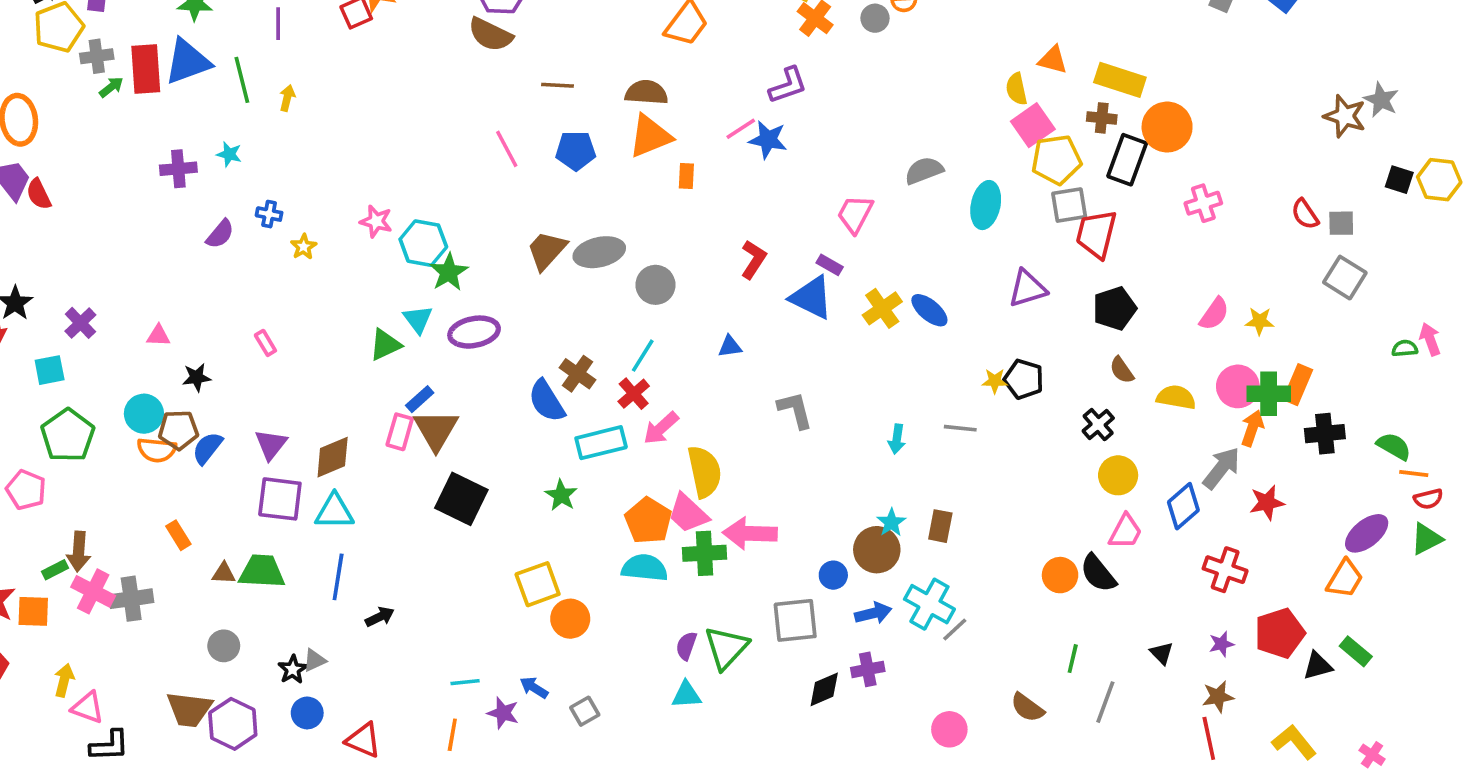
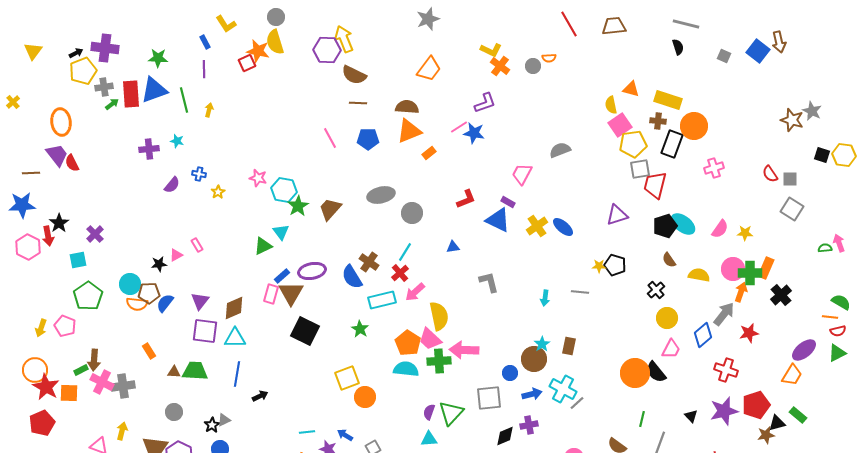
brown semicircle: (490, 34) -> (354, 75), moved
orange rectangle: (686, 176) -> (429, 153), turned 48
cyan ellipse: (986, 205) -> (683, 224), moved, turned -65
brown trapezoid: (547, 250) -> (330, 209), moved
red L-shape: (753, 259) -> (466, 199), turned 35
purple ellipse: (474, 332) -> (312, 271), moved
pink triangle: (158, 336) -> (176, 255), moved, turned -32
black cross: (1325, 434) -> (781, 295), turned -35
green semicircle: (1394, 446) -> (841, 302), moved
orange circle: (1060, 575) -> (635, 373), size x1.5
purple star: (1221, 644) -> (724, 411), size x2.0
yellow arrow: (64, 680) -> (122, 431), moved
brown star: (1218, 697) -> (766, 435), moved

